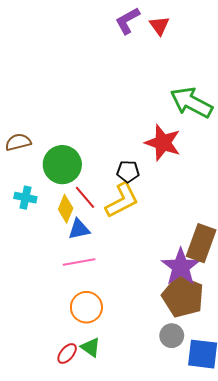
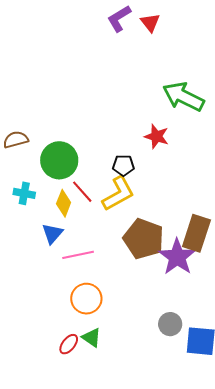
red star: (163, 143) -> (157, 136), size x0.7
blue triangle: (79, 229) -> (52, 234), moved, turned -35
brown pentagon: (183, 297) -> (144, 239), moved

